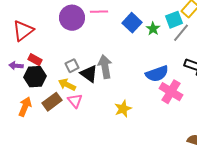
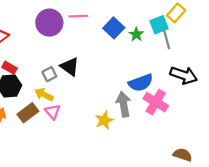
gray line: (181, 33) -> (166, 39), turned -54
gray arrow: (105, 67) -> (123, 104), moved
black triangle: (89, 74) -> (70, 67), moved

